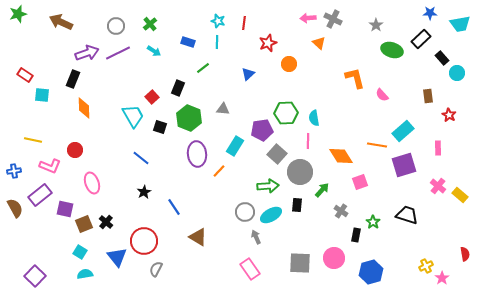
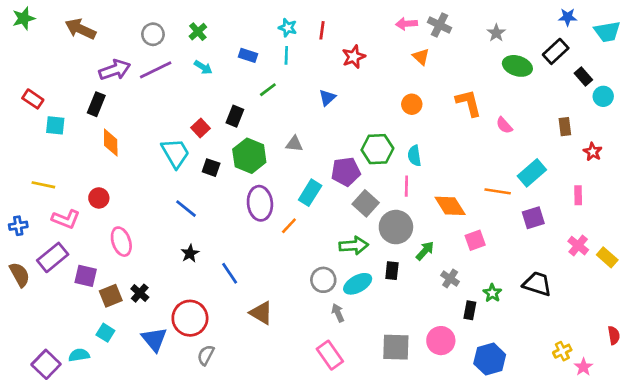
orange circle: (289, 64) -> (412, 104), moved
purple square: (404, 165) -> (533, 218), size x0.7
cyan semicircle: (85, 274) -> (79, 355), moved

